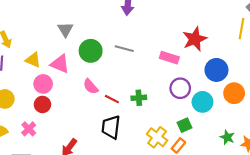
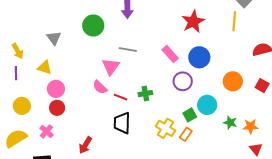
gray triangle: (65, 30) -> (54, 38), moved
red star: (195, 39) -> (193, 22), moved
green circle: (91, 51) -> (93, 26), moved
pink rectangle: (169, 58) -> (170, 54), turned 36
pink triangle: (60, 64) -> (111, 67), moved, turned 48
blue circle: (216, 70) -> (199, 57), moved
cyan circle: (202, 102) -> (207, 105), moved

